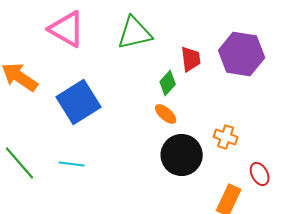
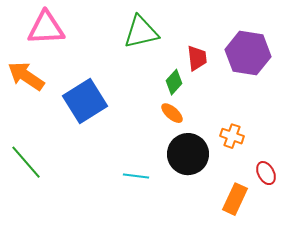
pink triangle: (67, 29) -> (46, 28), moved, turned -33
cyan line: (72, 164) -> (136, 176), moved

